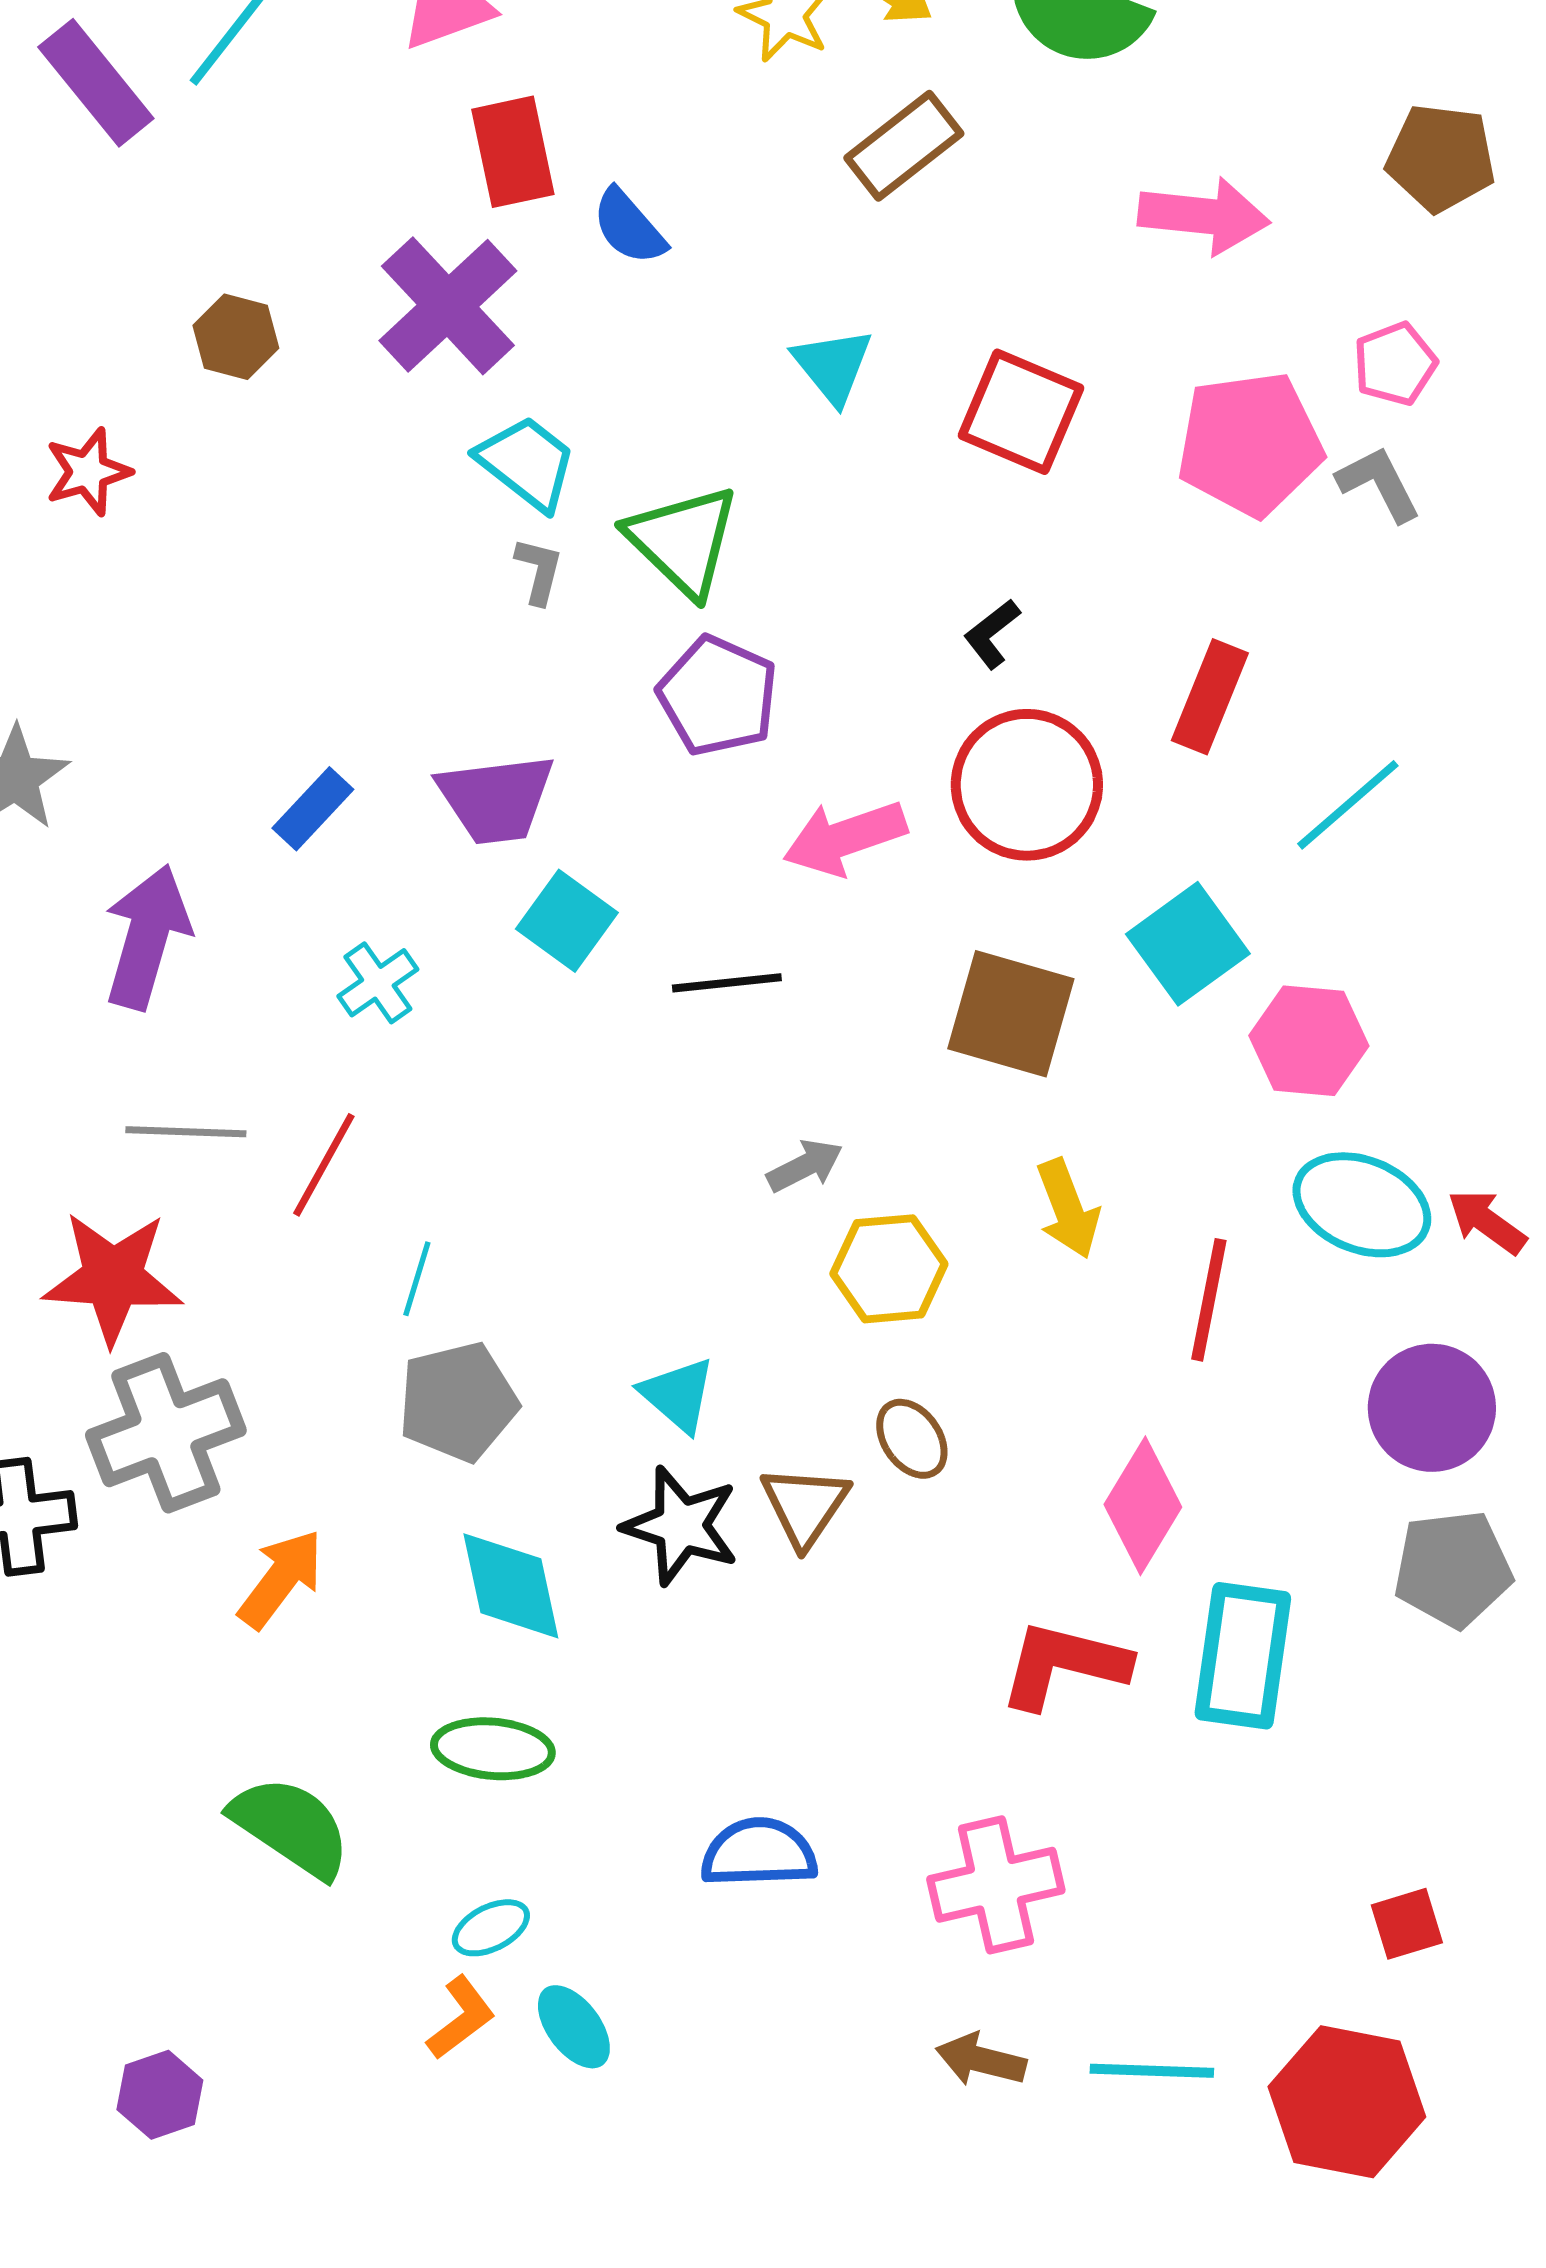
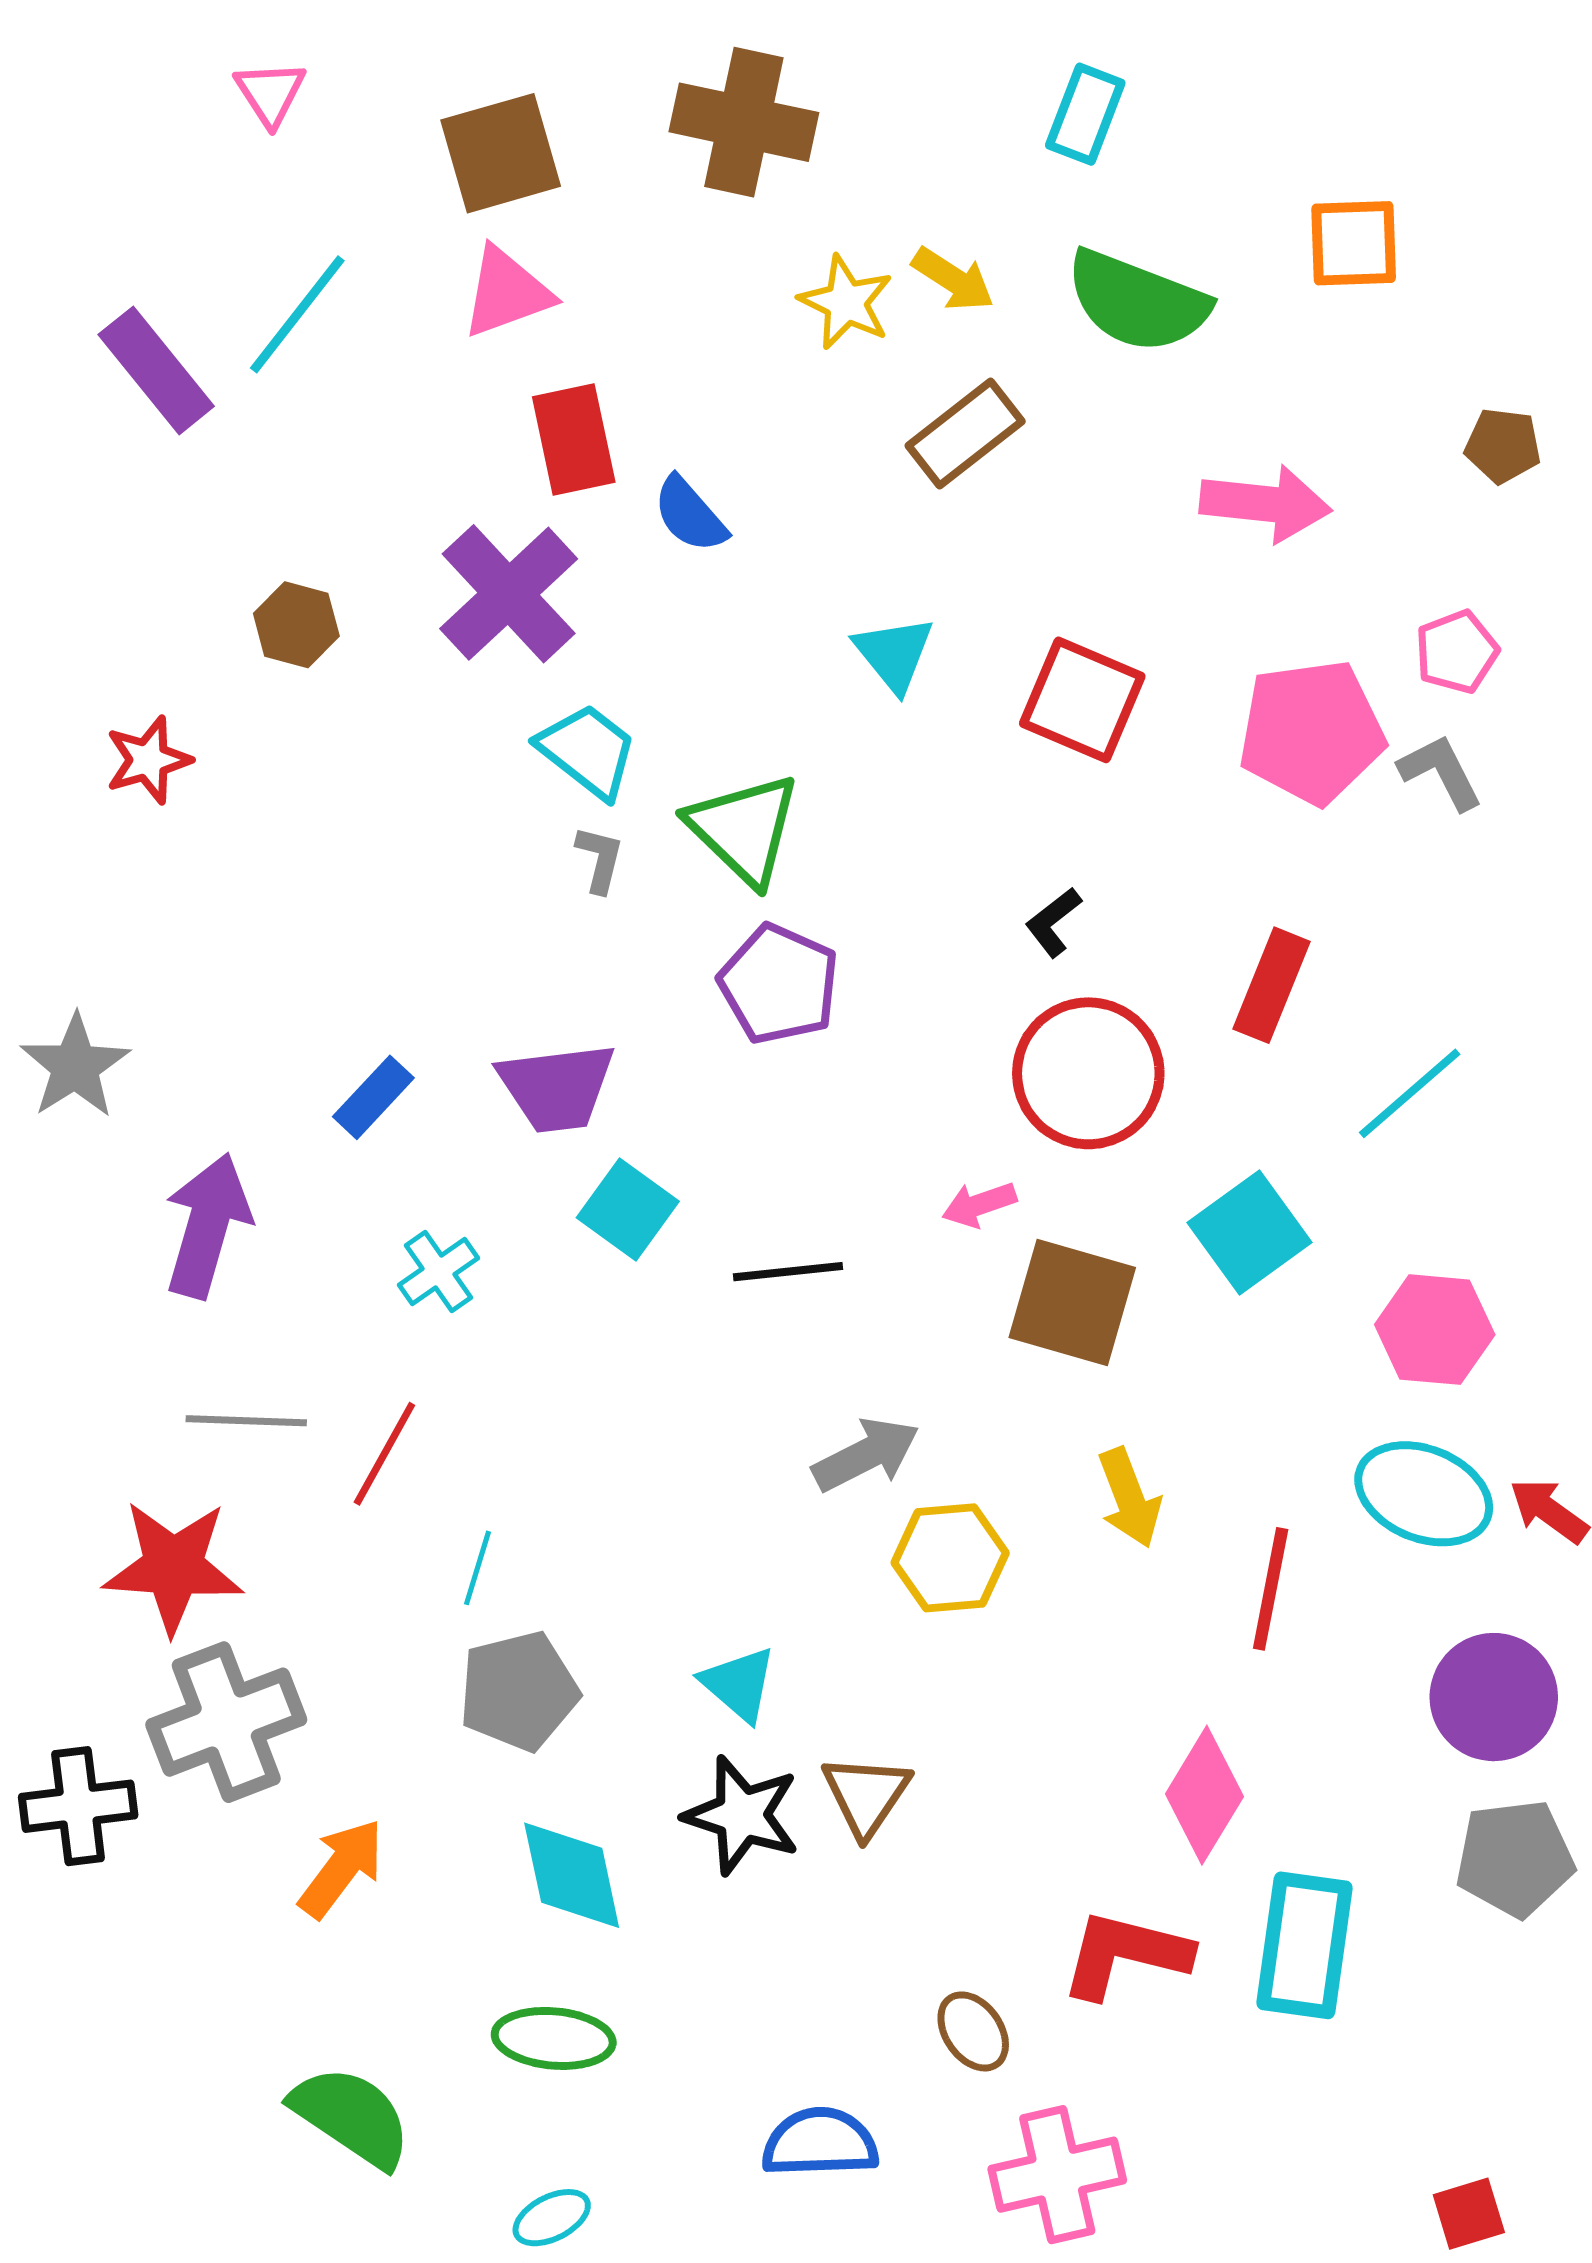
brown pentagon: (1441, 158) -> (1503, 446), size x0.7
pink arrow: (845, 838) -> (979, 1204), moved, size x0.6
pink hexagon: (1309, 1041) -> (1435, 1330), moved
gray arrow: (805, 1166) -> (866, 1455), size x1.4
brown ellipse: (912, 1439) -> (973, 2031), moved

